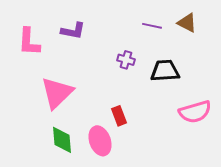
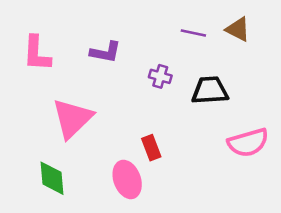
purple L-shape: (73, 31) -> (105, 52), moved
green diamond: (62, 140) -> (52, 178), moved

